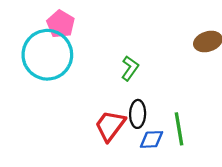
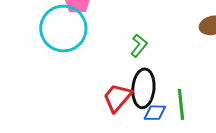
black ellipse: (138, 114) -> (143, 88), size x1.5

